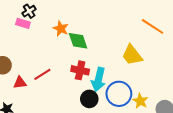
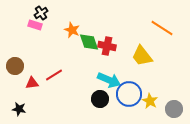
red cross: (80, 70) -> (107, 46), moved
cyan arrow: (98, 80) -> (109, 80), turned -80

